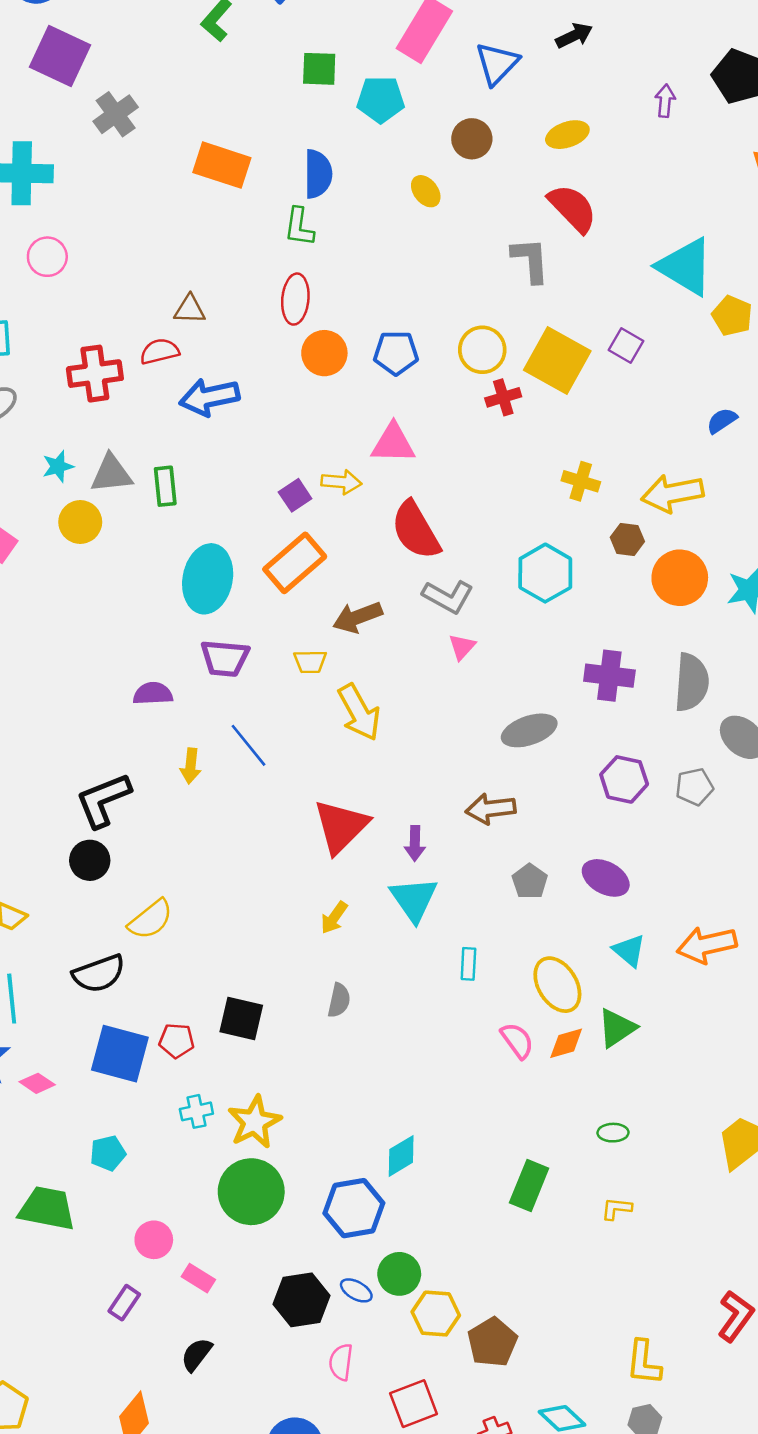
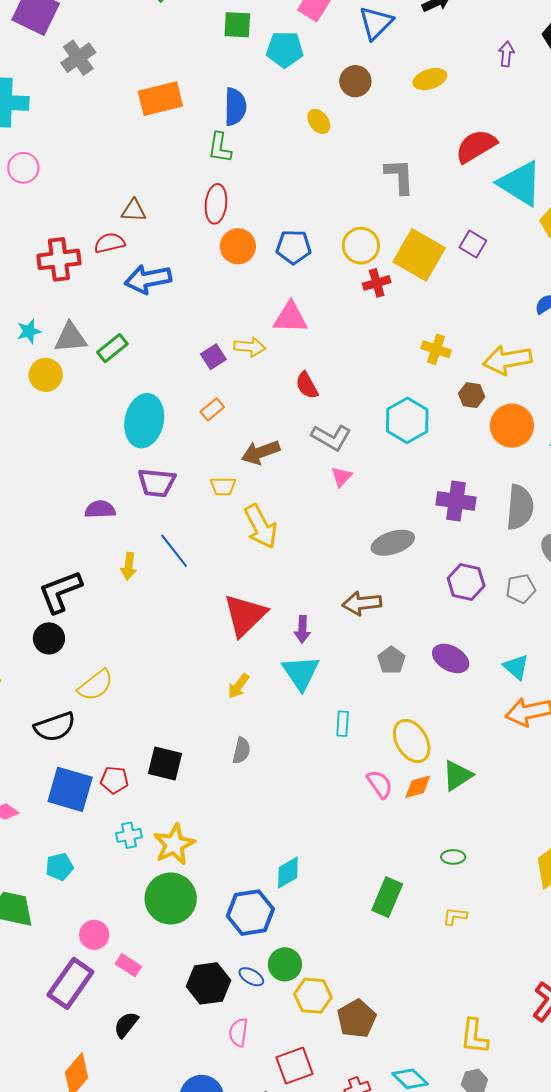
orange rectangle: (222, 165) -> (160, 99), turned -33
red semicircle: (573, 208) -> (476, 146), moved, turned -78
green rectangle: (165, 486) -> (112, 348), turned 56
red semicircle: (416, 530) -> (307, 385), size x0.6
orange rectangle: (295, 563) -> (212, 409), size x0.5
cyan triangle: (629, 951) -> (516, 667), moved
purple rectangle: (124, 1303) -> (70, 983), size x1.8

